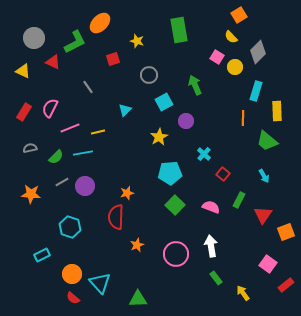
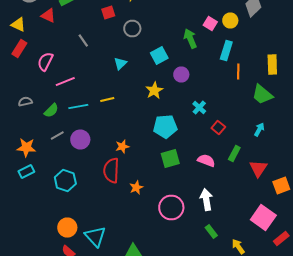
pink square: (217, 57) -> (210, 24), moved
gray circle: (149, 75) -> (132, 28), moved
cyan rectangle: (256, 91) -> (226, 50), moved
red rectangle: (24, 112) -> (19, 48), moved
yellow line: (98, 132) -> (107, 100), moved
cyan arrow: (264, 176) -> (259, 130), turned -120
green square: (175, 205) -> (170, 158), turned 30
orange star: (137, 245) -> (136, 188), moved
cyan rectangle: (42, 255) -> (26, 172), moved
pink square: (268, 264) -> (263, 218), size x1.4

